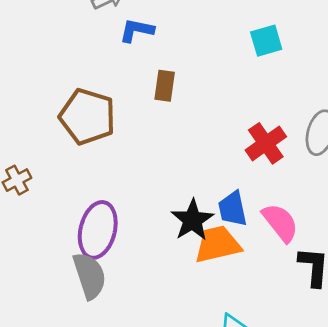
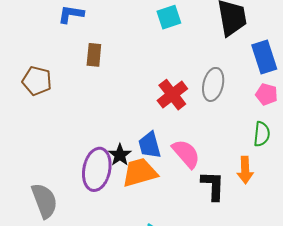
brown pentagon: (87, 116) -> (37, 81), size x0.7
black star: (192, 220) -> (120, 155), size x0.7
purple ellipse: (98, 230) -> (97, 169), moved

